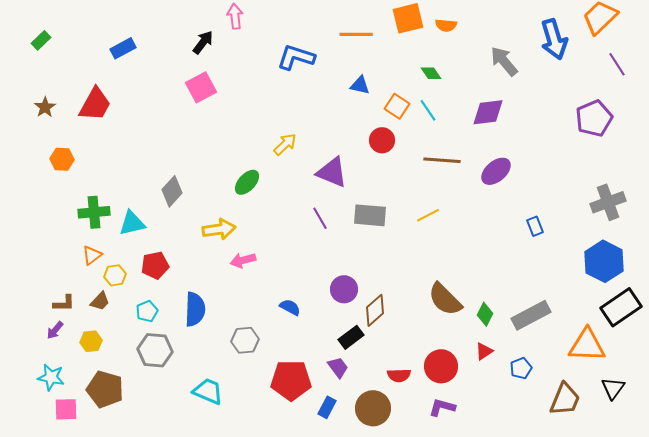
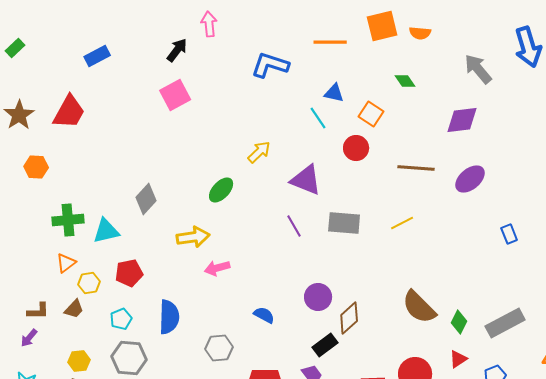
brown star: (45, 107) -> (19, 115), size x1.4
cyan line: (428, 110) -> (318, 118), moved
yellow hexagon: (91, 341) -> (79, 361), moved

